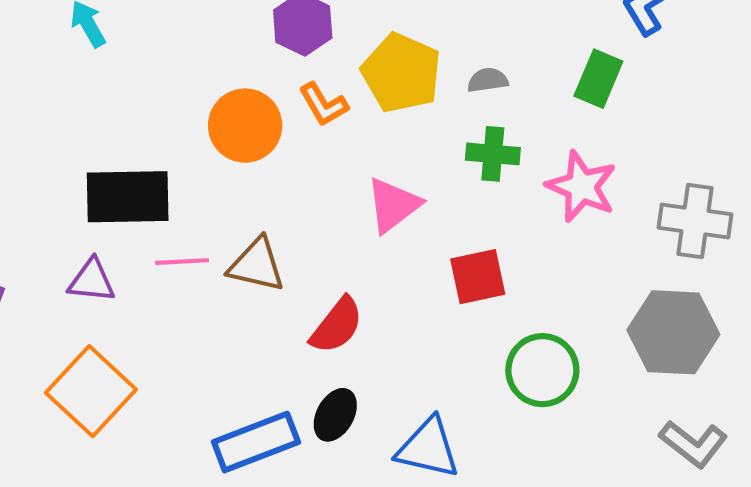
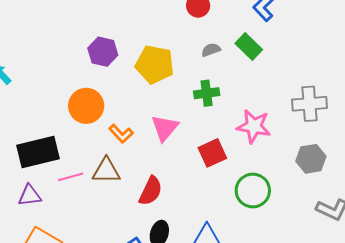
green rectangle: (598, 79) -> (249, 46), turned -56
gray semicircle: (488, 80) -> (211, 50), moved
orange L-shape: (323, 104) -> (121, 134), moved
pink star: (582, 187) -> (254, 126), moved
gray hexagon: (673, 332) -> (311, 159), size x0.7

